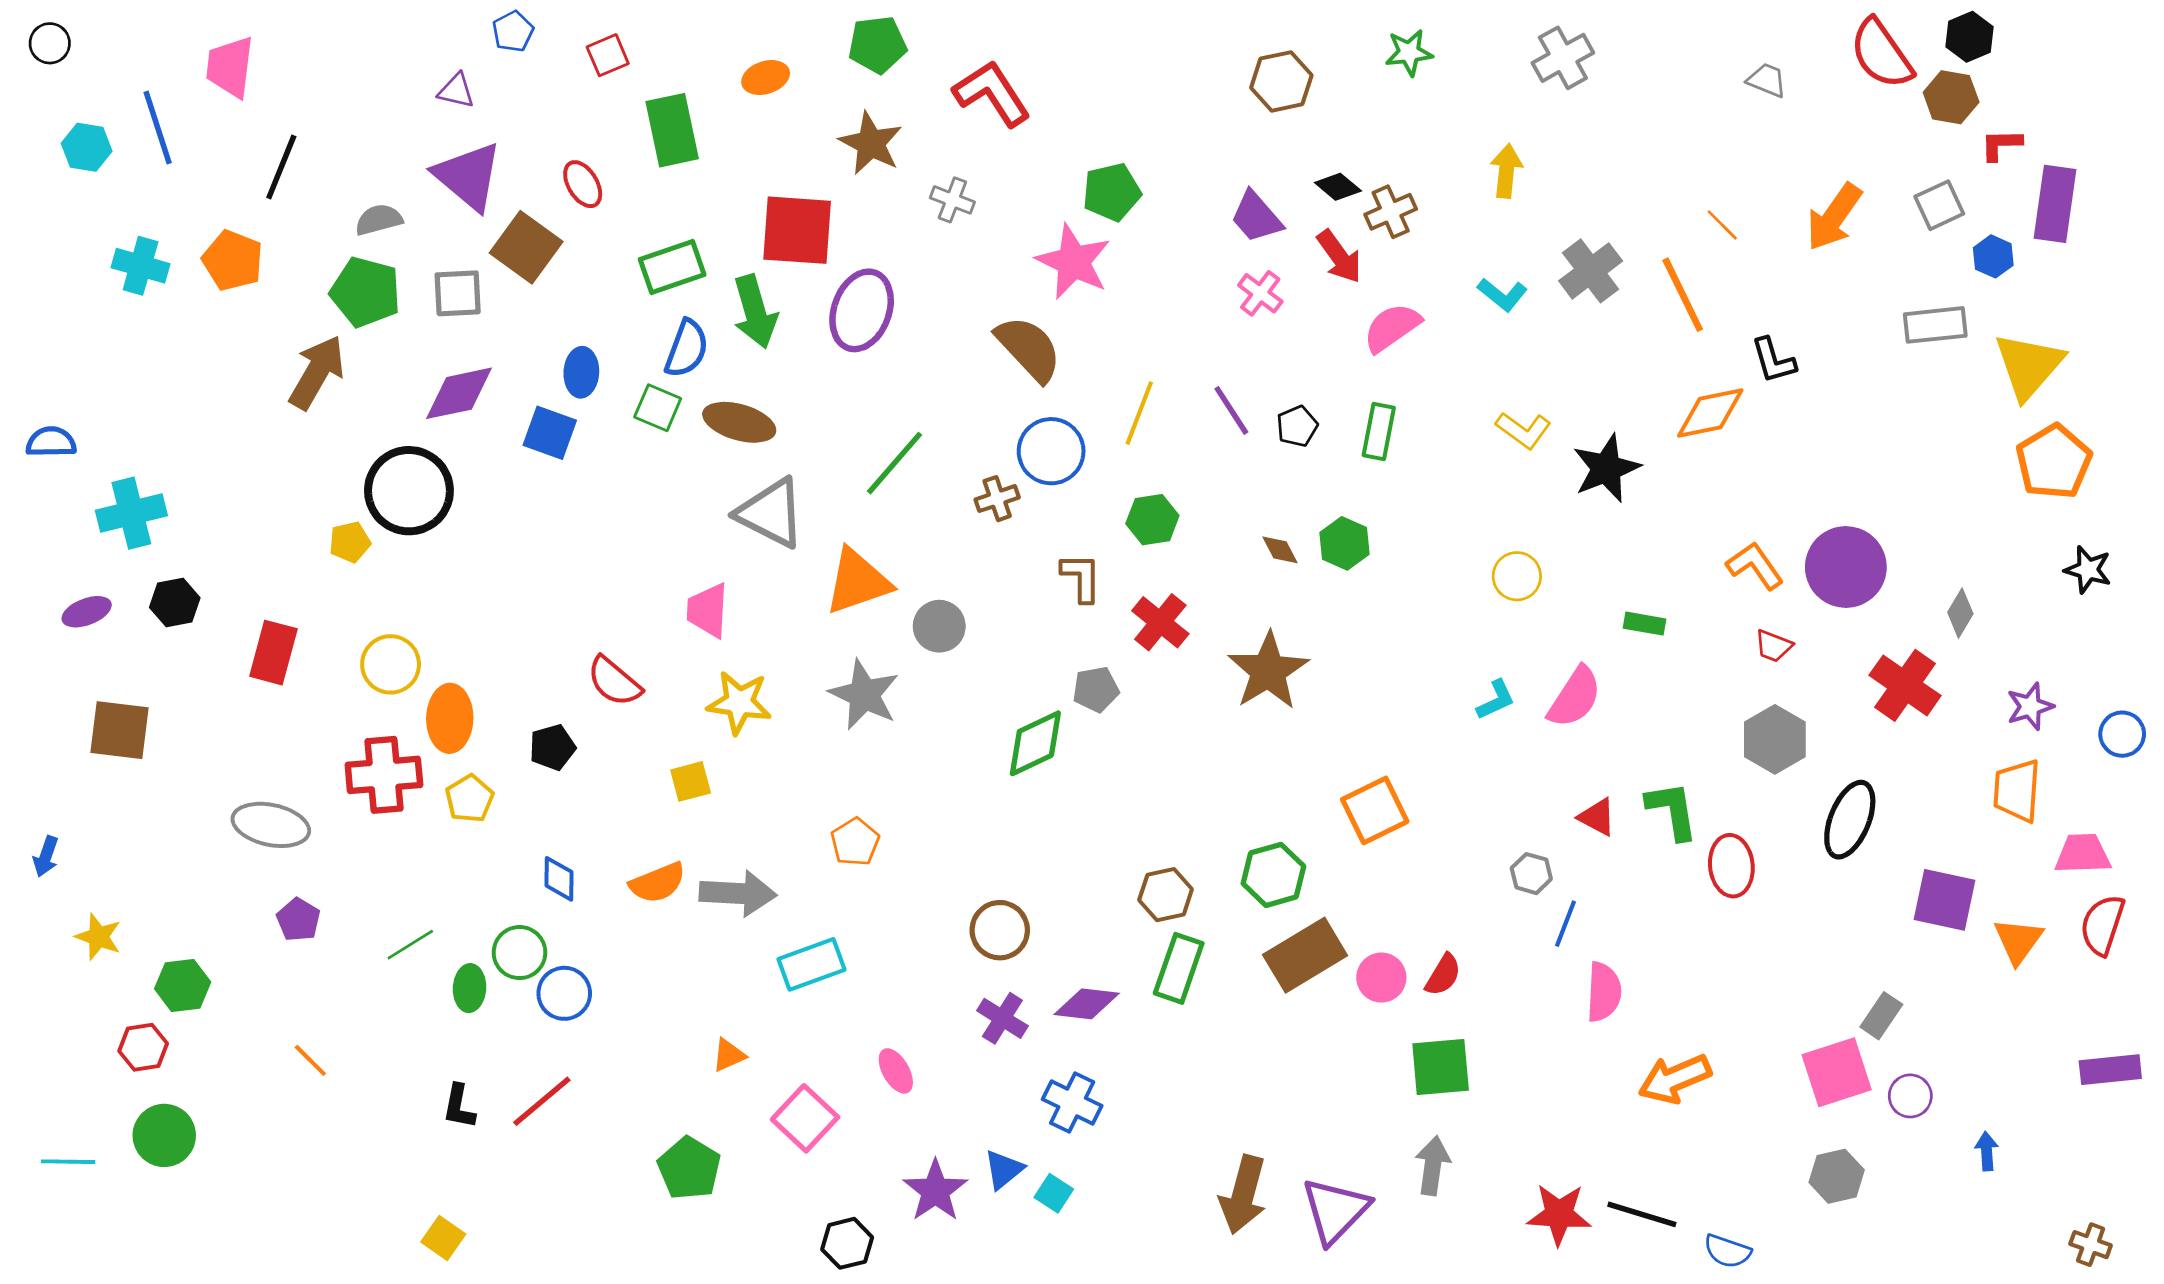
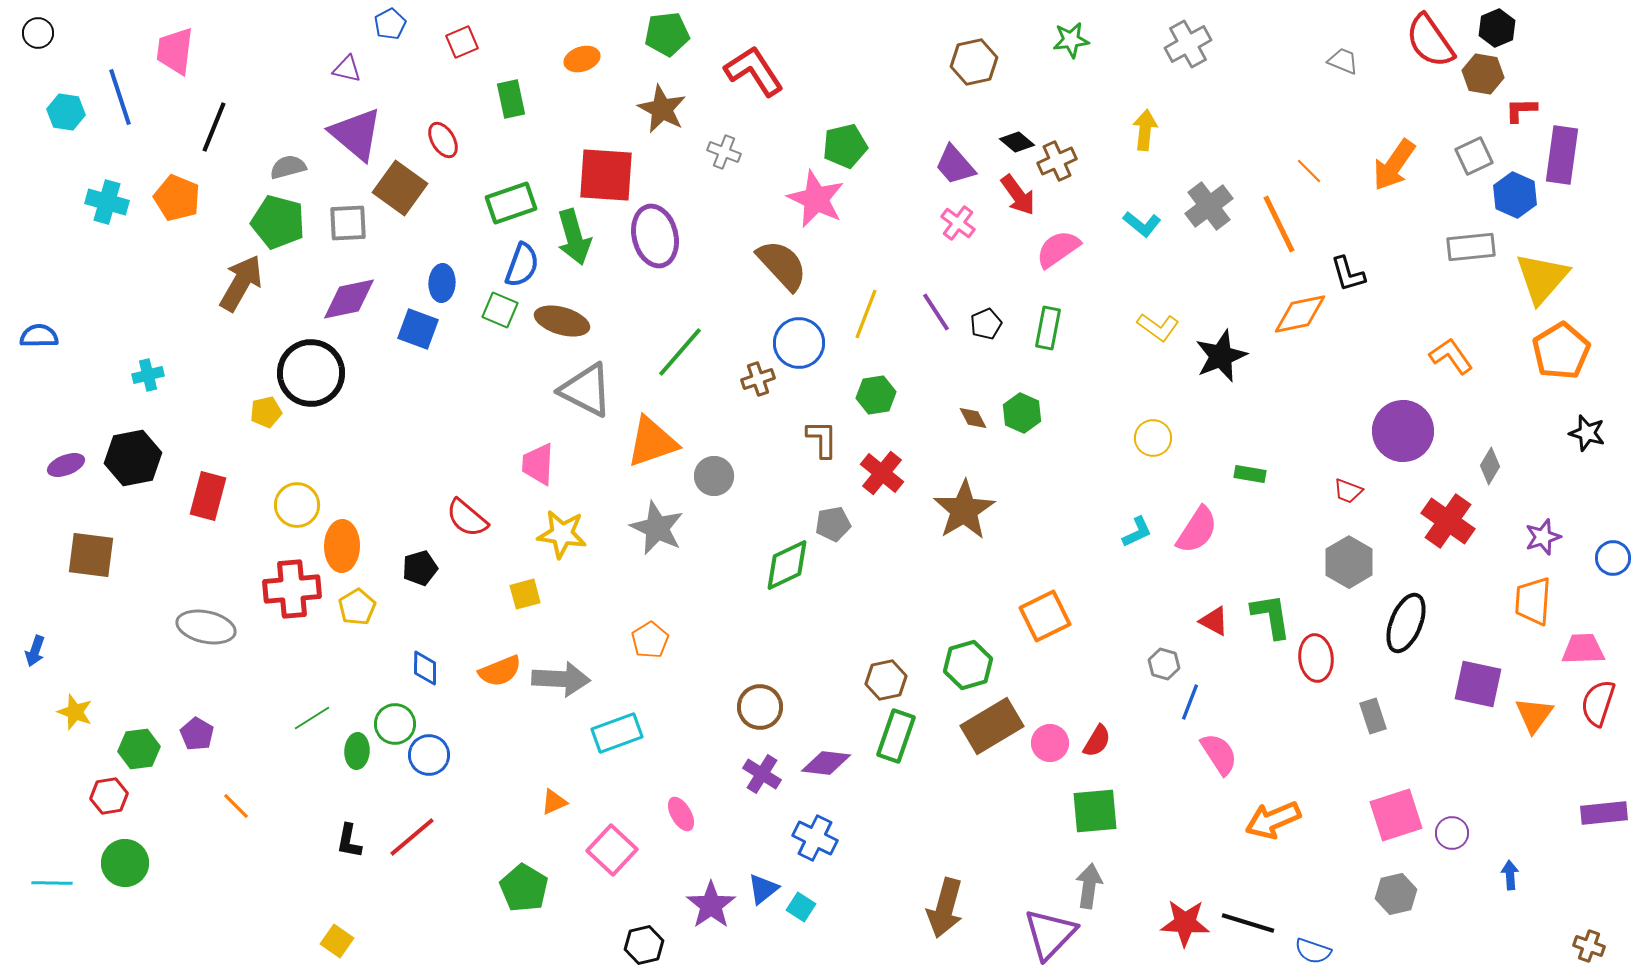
green rectangle: (672, 130) -> (511, 99), size x0.7
blue hexagon: (1993, 256) -> (1515, 195), size x1.4
purple ellipse: (862, 310) -> (655, 236), turned -34
cyan cross: (131, 513) -> (148, 375), moved, size x0.6
orange L-shape: (1755, 566) -> (1451, 356), moved
black hexagon: (175, 603) -> (133, 458), size x1.5
purple pentagon: (298, 920) -> (197, 734), moved
pink semicircle: (1604, 992) -> (1219, 754), turned -36
gray rectangle: (1881, 1016) -> (1373, 716), moved, turned -52
purple triangle: (1335, 1210) -> (1050, 934), moved

